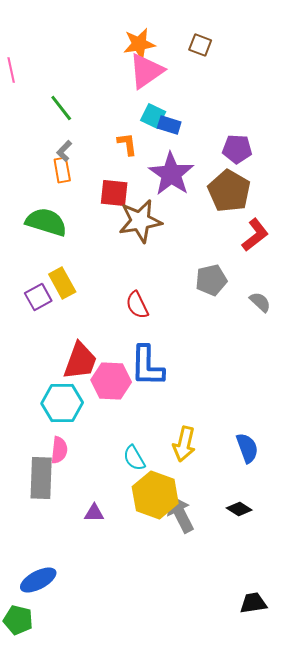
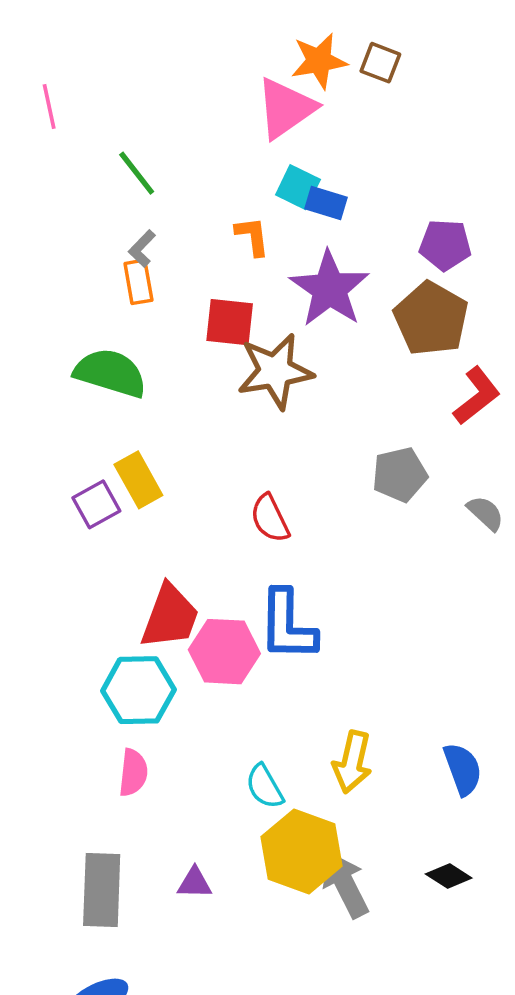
orange star: (139, 44) -> (319, 61), moved
gray rectangle: (41, 478) -> (102, 890), moved

